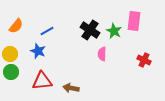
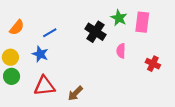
green star: (114, 31) -> (119, 18), moved
pink semicircle: (102, 54) -> (121, 51), moved
brown arrow: (71, 88) -> (75, 93), turned -56

